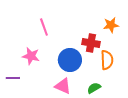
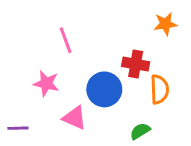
orange star: (111, 25) -> (165, 24), moved
purple line: (13, 78) -> (18, 128), moved
pink triangle: (63, 86) -> (75, 118), moved

